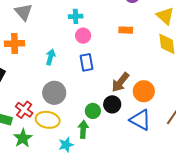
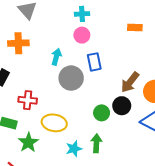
pink circle: (83, 36) -> (82, 35), moved
gray circle: (54, 93) -> (71, 78), moved
red cross: (24, 110) -> (28, 100), moved, turned -30
green arrow: (83, 129) -> (96, 143), moved

